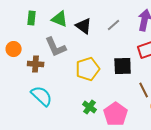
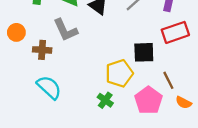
yellow pentagon: (88, 69) -> (119, 73), moved
pink pentagon: (116, 114) -> (148, 100), moved

